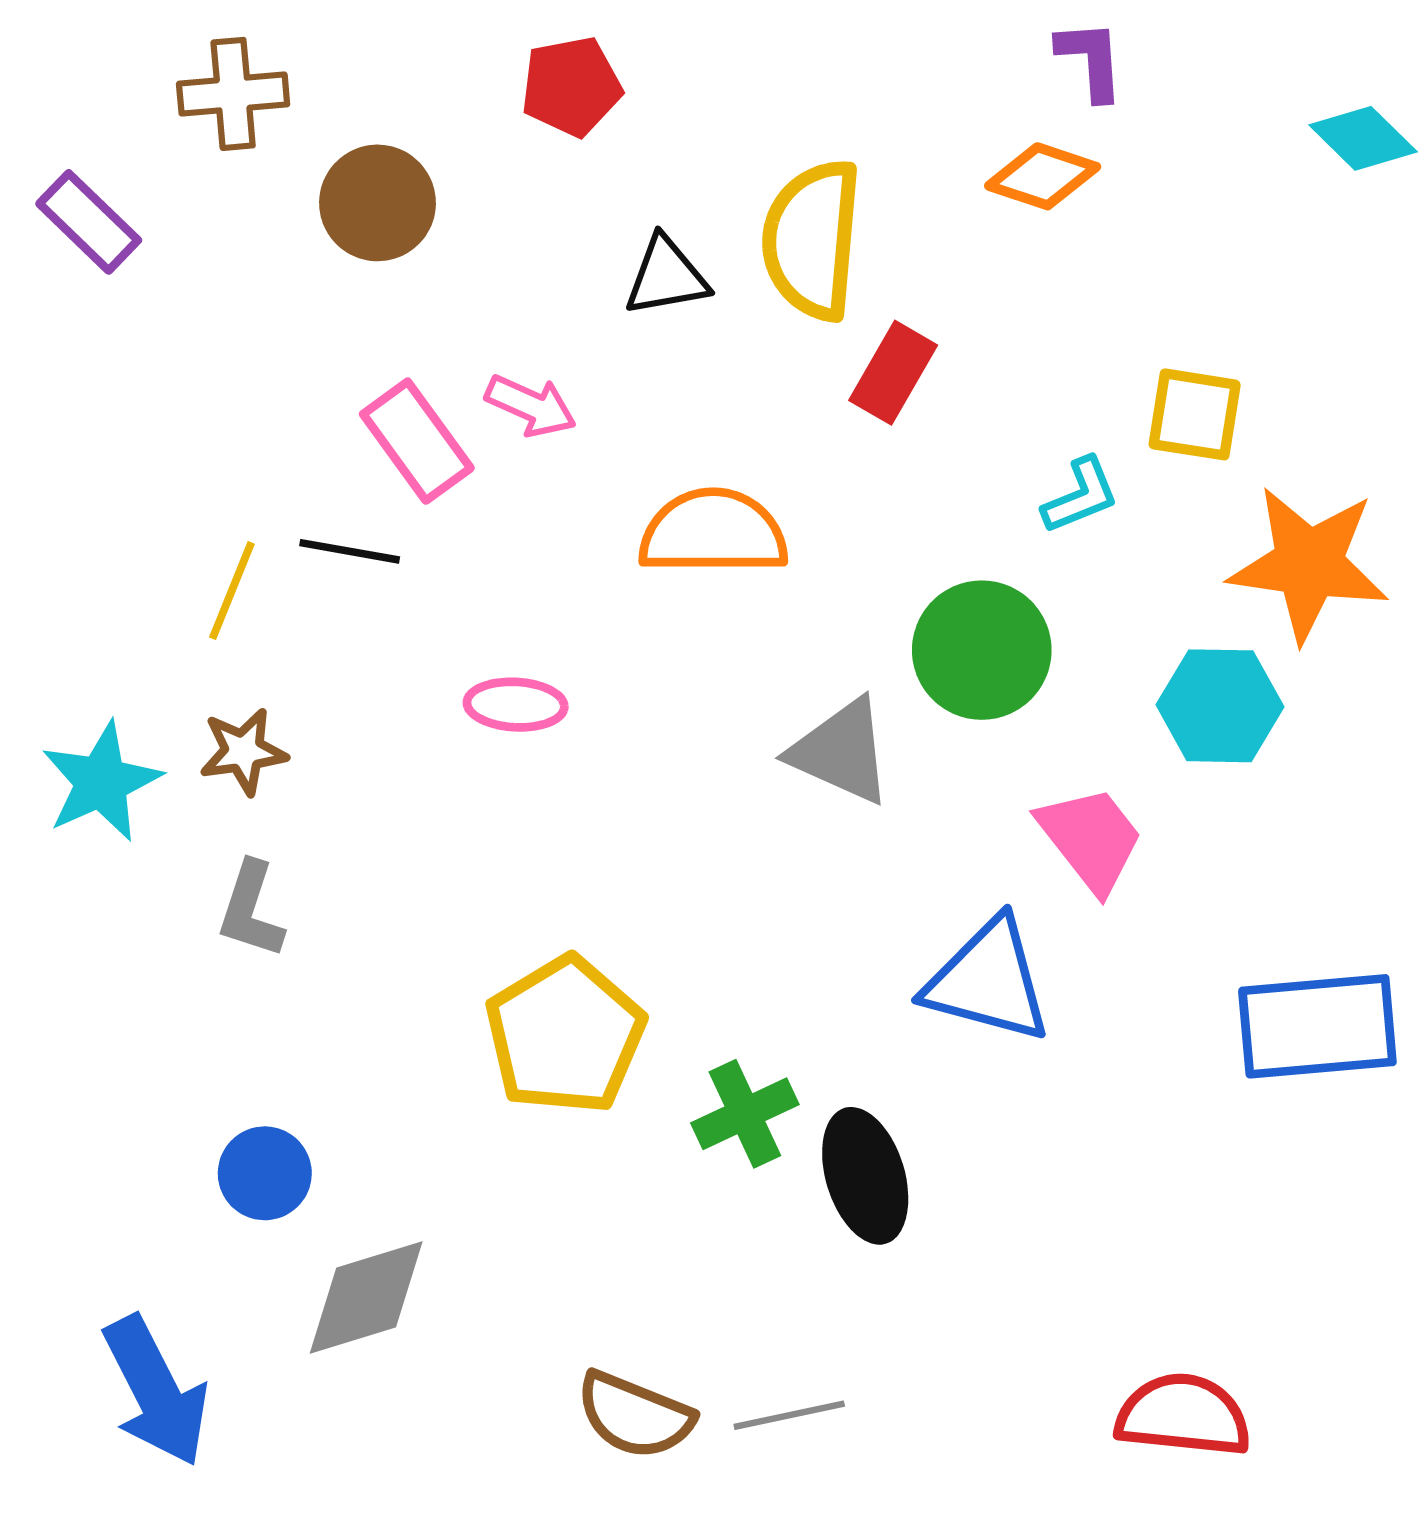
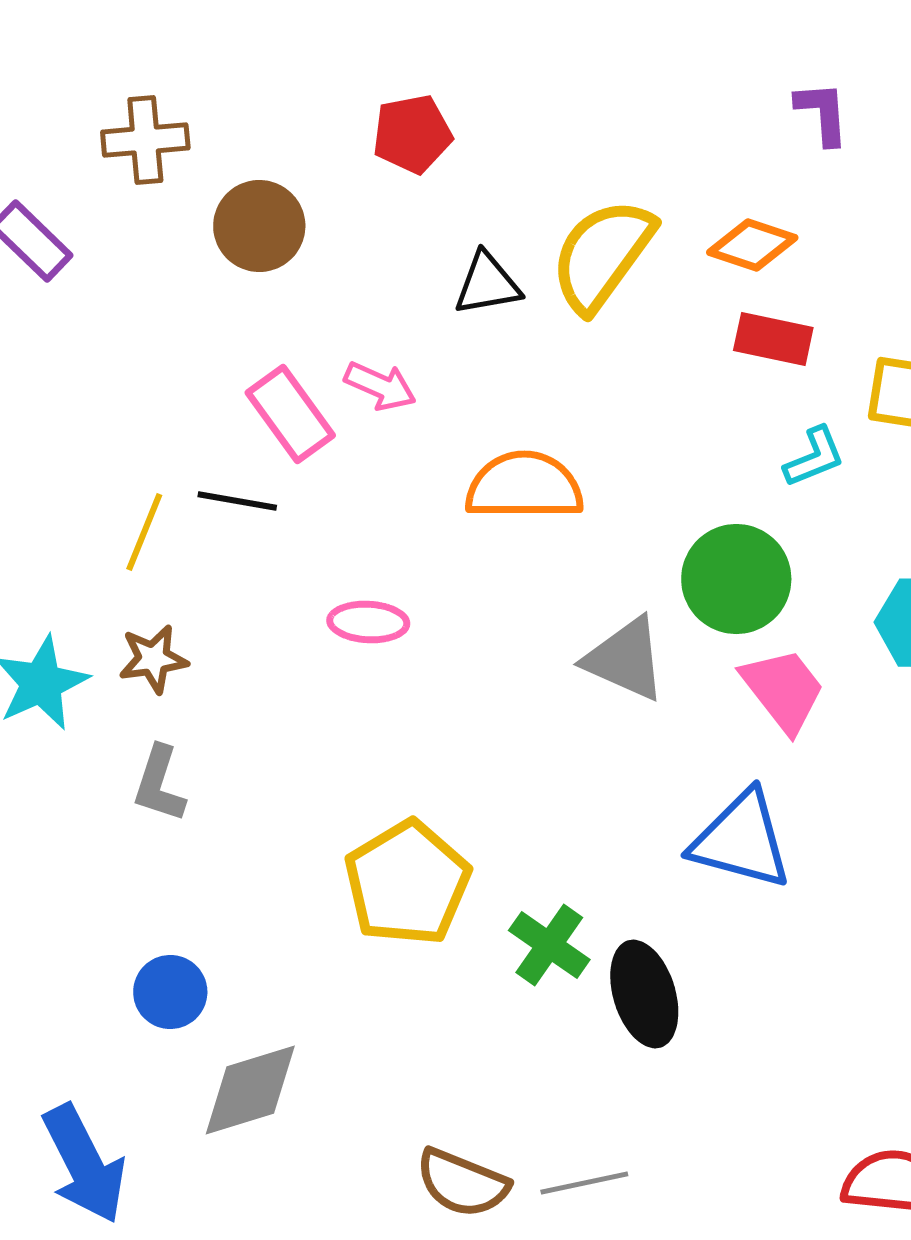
orange diamond: (1043, 176) -> (752, 245), moved
yellow semicircle: (812, 240) -> (602, 255), turned 31
red rectangle: (893, 373) -> (773, 339), moved, turned 72
pink trapezoid: (1091, 839) -> (783, 690), moved
green cross: (745, 1114) -> (549, 945), turned -30

